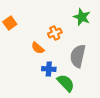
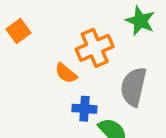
orange cross: (55, 33) -> (95, 48), size x1.5

